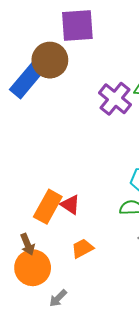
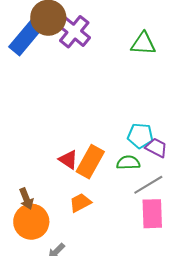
purple cross: (115, 99) -> (74, 32), moved
orange rectangle: (48, 207) -> (90, 162), moved

